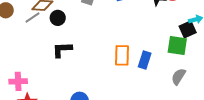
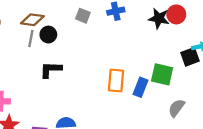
gray line: (33, 18) -> (31, 38), moved, turned -49
green square: (177, 46) -> (162, 74), moved

